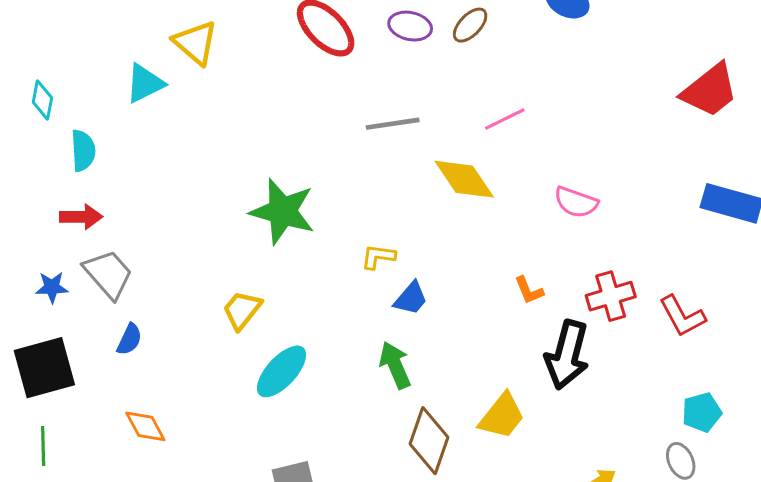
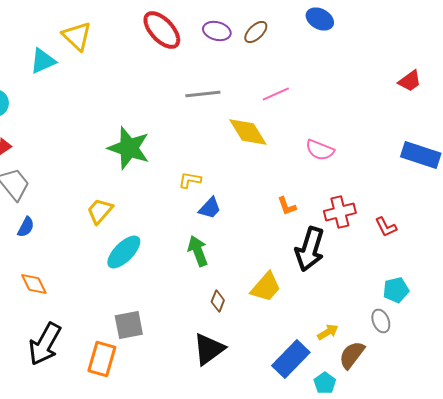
red trapezoid: (710, 90) -> (410, 81), size x0.6
red L-shape: (682, 316) -> (386, 227), size x0.7
brown diamond: (429, 441) -> (218, 301), size x0.5

